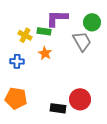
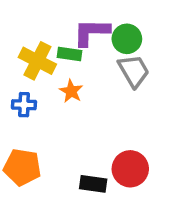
green circle: (92, 22) -> (127, 39), moved
yellow cross: (25, 35) -> (37, 61), size x1.5

